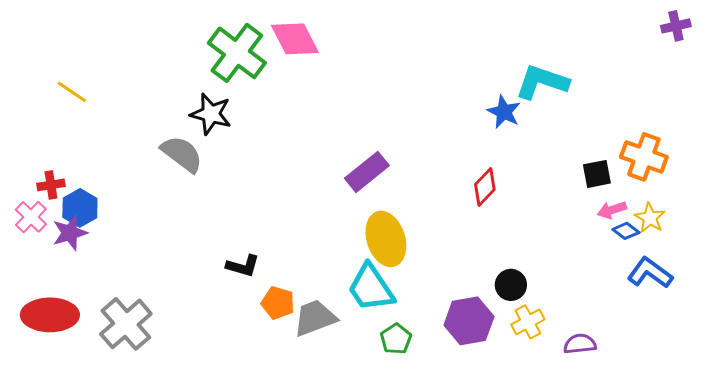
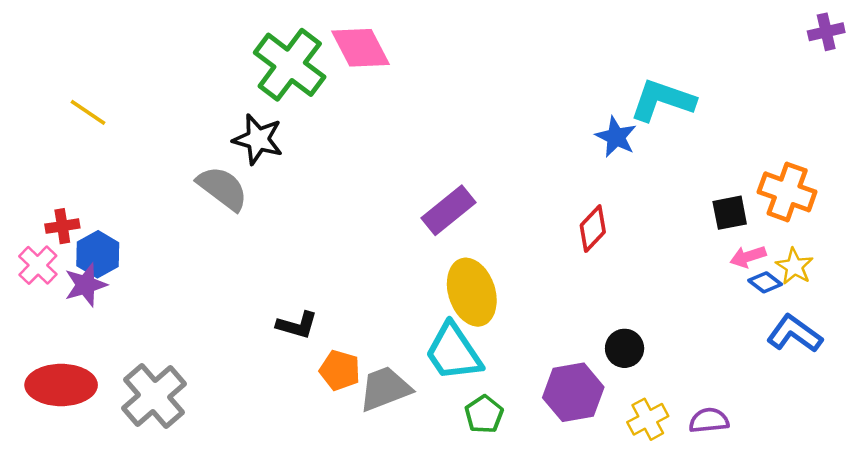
yellow cross: (528, 322) -> (648, 419), moved

